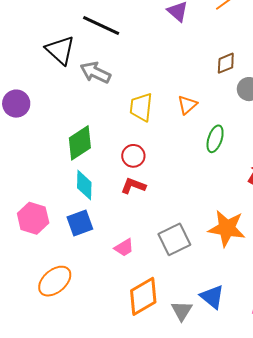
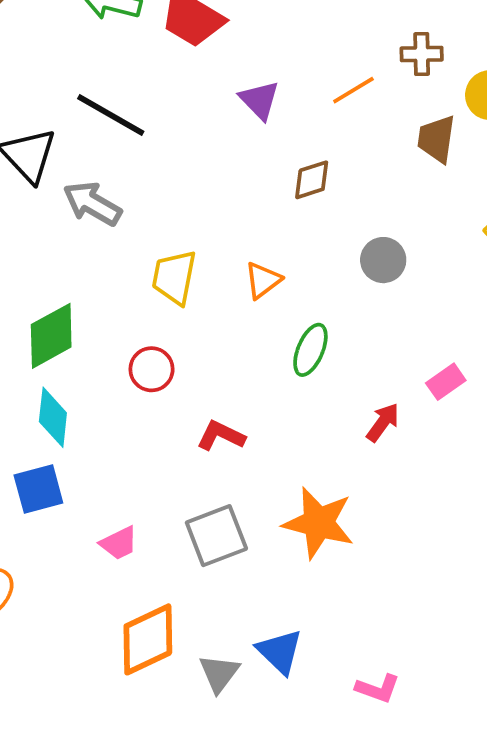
brown diamond: (226, 63) -> (312, 180), moved
red L-shape: (133, 186) -> (221, 436), moved

